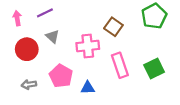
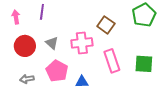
purple line: (45, 13) -> (42, 12), turned -56
gray triangle: (52, 36) -> (52, 43), moved
green square: (154, 68) -> (144, 64), turned 30

